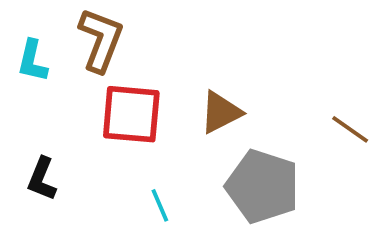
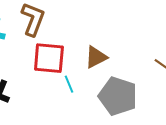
cyan line: (160, 205) -> (69, 84), moved

